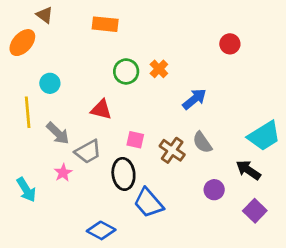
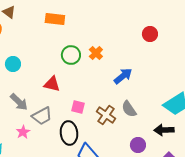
black arrow: (248, 170) -> (164, 130), turned -36

